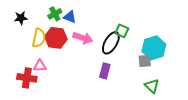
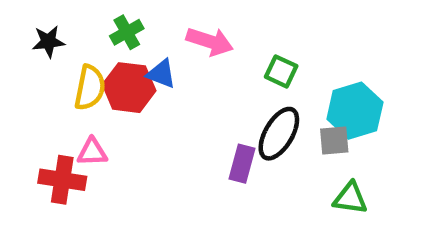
blue triangle: (70, 17) -> (161, 74), moved
pink arrow: (83, 38) -> (210, 41), moved
black ellipse: (111, 43) -> (279, 134), moved
green triangle: (152, 86) -> (350, 198), turned -35

